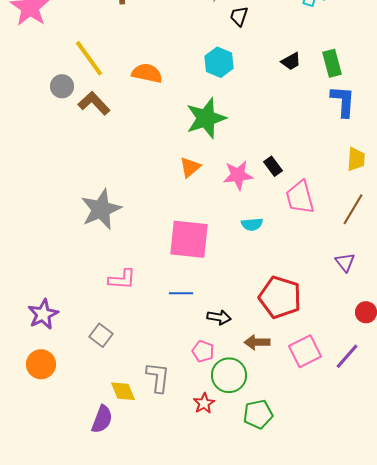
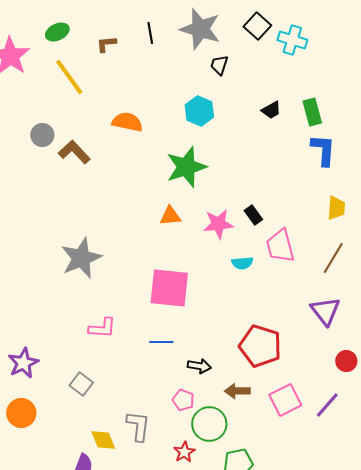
yellow line: (89, 58) -> (69, 77), moved
orange triangle: (190, 167) -> (170, 216), turned 35
cyan semicircle: (252, 224) -> (242, 263), moved
purple triangle: (345, 262) -> (325, 311), size x1.5

